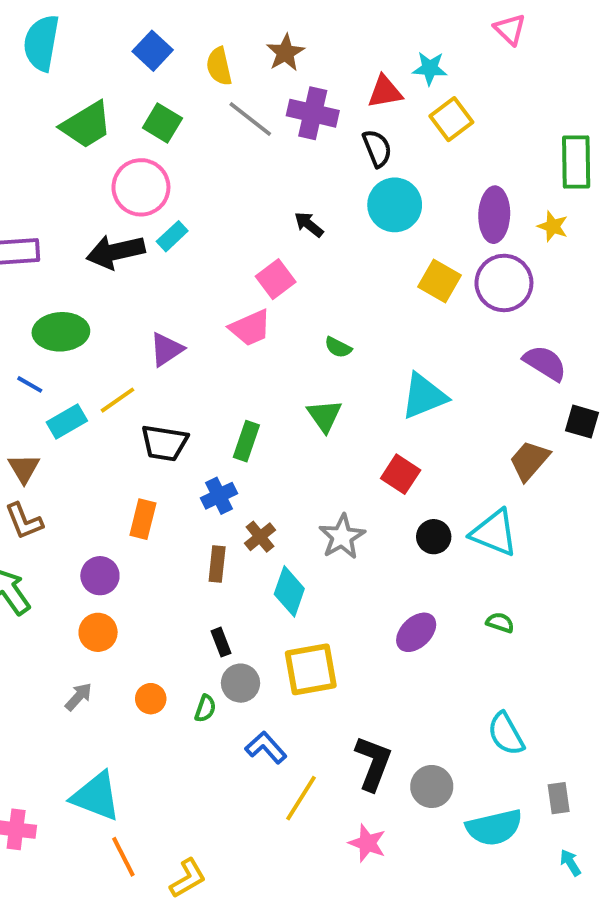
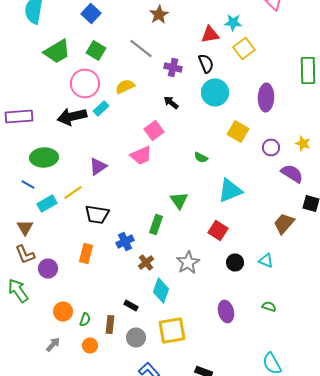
yellow semicircle: (219, 66) -> (125, 86), moved, turned 78
purple cross: (313, 113) -> (173, 68), moved, size x0.7
yellow star: (553, 226) -> (303, 144), moved
purple circle: (504, 283) -> (271, 148), moved, size x0.6
green semicircle: (338, 347) -> (201, 158), moved
green rectangle: (246, 441) -> (156, 224), moved
cyan triangle: (494, 533) -> (266, 260), size x0.6
brown rectangle: (217, 564) -> (110, 324), moved
purple circle: (100, 576) -> (48, 268), moved
purple ellipse: (416, 632) -> (226, 312), turned -60
black rectangle: (221, 642) -> (131, 306), moved, turned -40
green semicircle: (205, 708) -> (85, 320), moved

